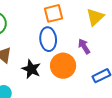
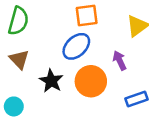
blue ellipse: (48, 39) -> (76, 46), turned 45

